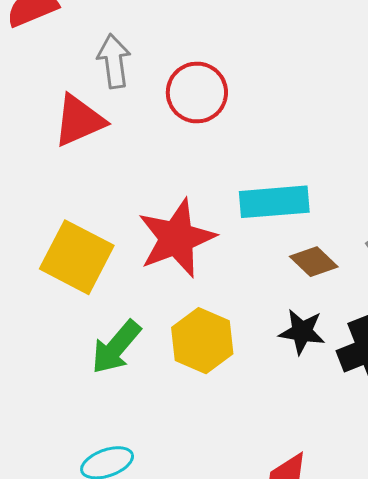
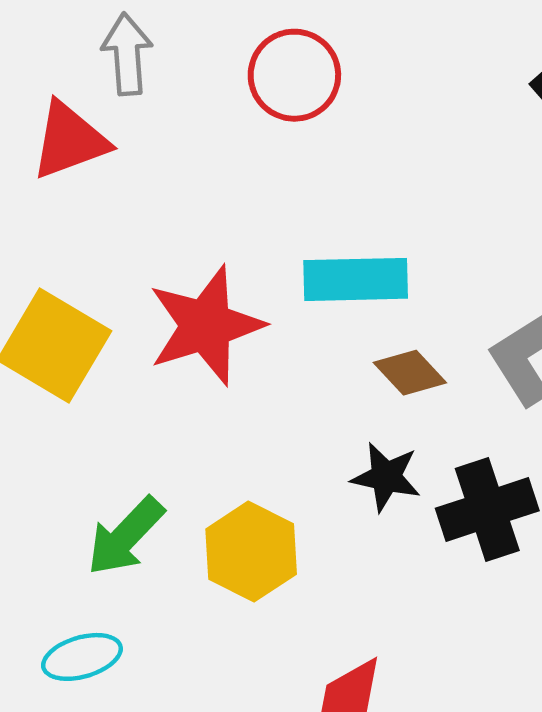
red circle: (197, 93) -> (294, 75), moved
yellow hexagon: (202, 341) -> (251, 552), moved
green arrow: (116, 347) -> (126, 536), moved

